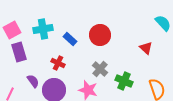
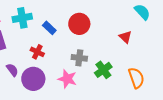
gray cross: (100, 69) -> (79, 58), turned -35
green cross: (124, 81) -> (103, 70), turned 30

